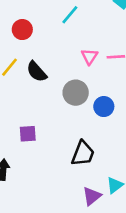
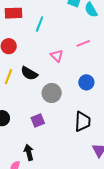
pink triangle: (89, 56) -> (57, 56), moved
gray circle: (76, 93) -> (52, 93), moved

